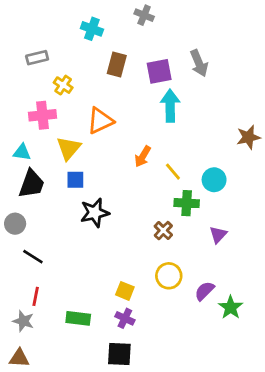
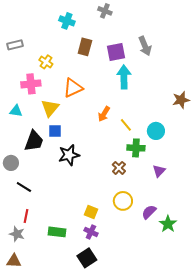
gray rectangle: (37, 58) -> (15, 45), moved
black trapezoid: (32, 184) -> (34, 141), moved
black square: (119, 354) -> (87, 258), turned -36

